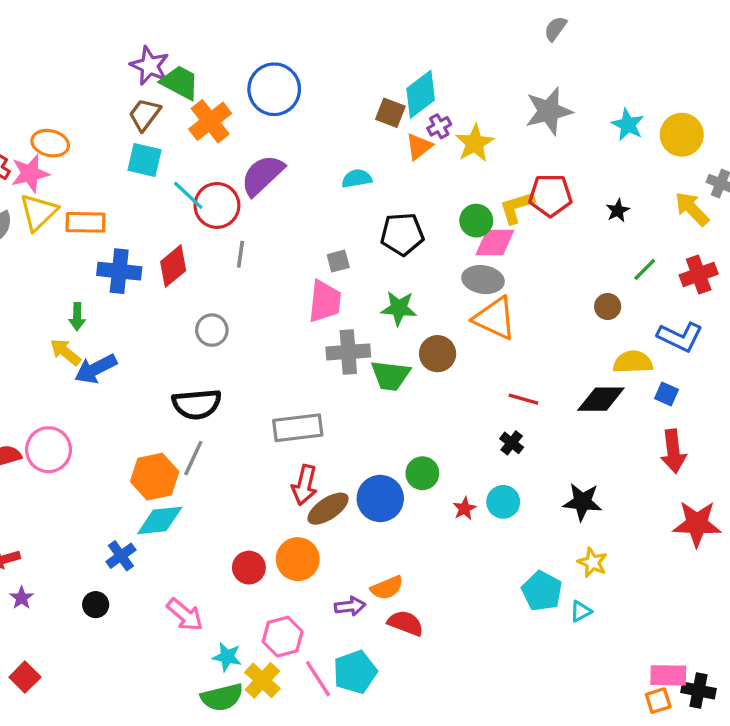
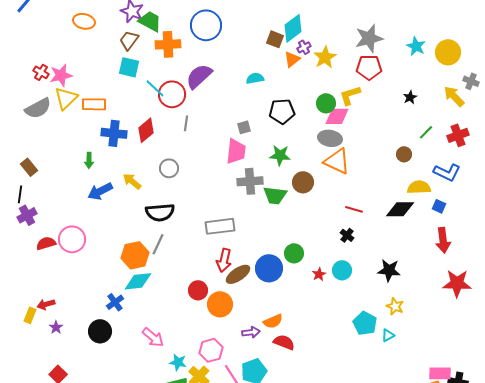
orange cross: (210, 121) -> (168, 44), turned 35
orange ellipse: (50, 143) -> (84, 21), moved
red pentagon: (550, 195) -> (369, 67), moved
yellow arrow: (65, 352) -> (132, 181), moved
red circle: (249, 568) -> (198, 290), moved
black circle: (96, 605) -> (100, 331), size x1.5

